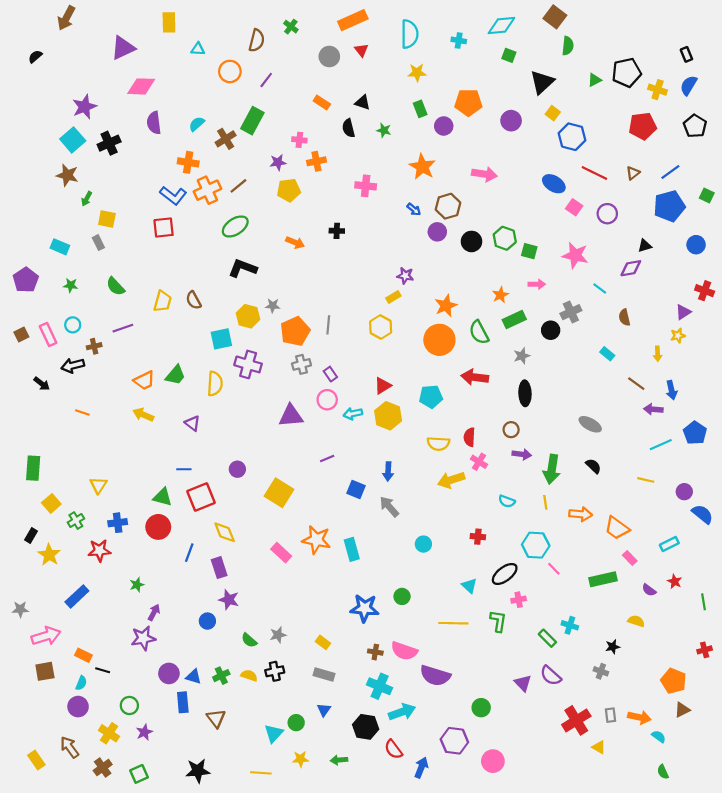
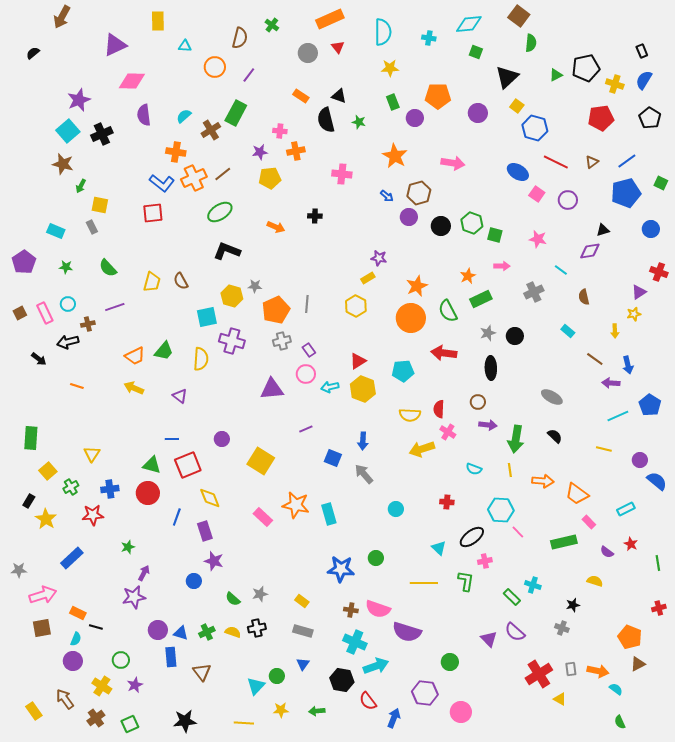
black semicircle: (349, 128) -> (326, 120), size x1.4
pink star: (575, 255) -> (538, 239), size x0.7
black circle: (551, 330) -> (515, 336), moved

